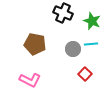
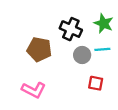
black cross: (63, 13) -> (71, 29), moved
red square: (85, 74) -> (96, 83), turned -32

